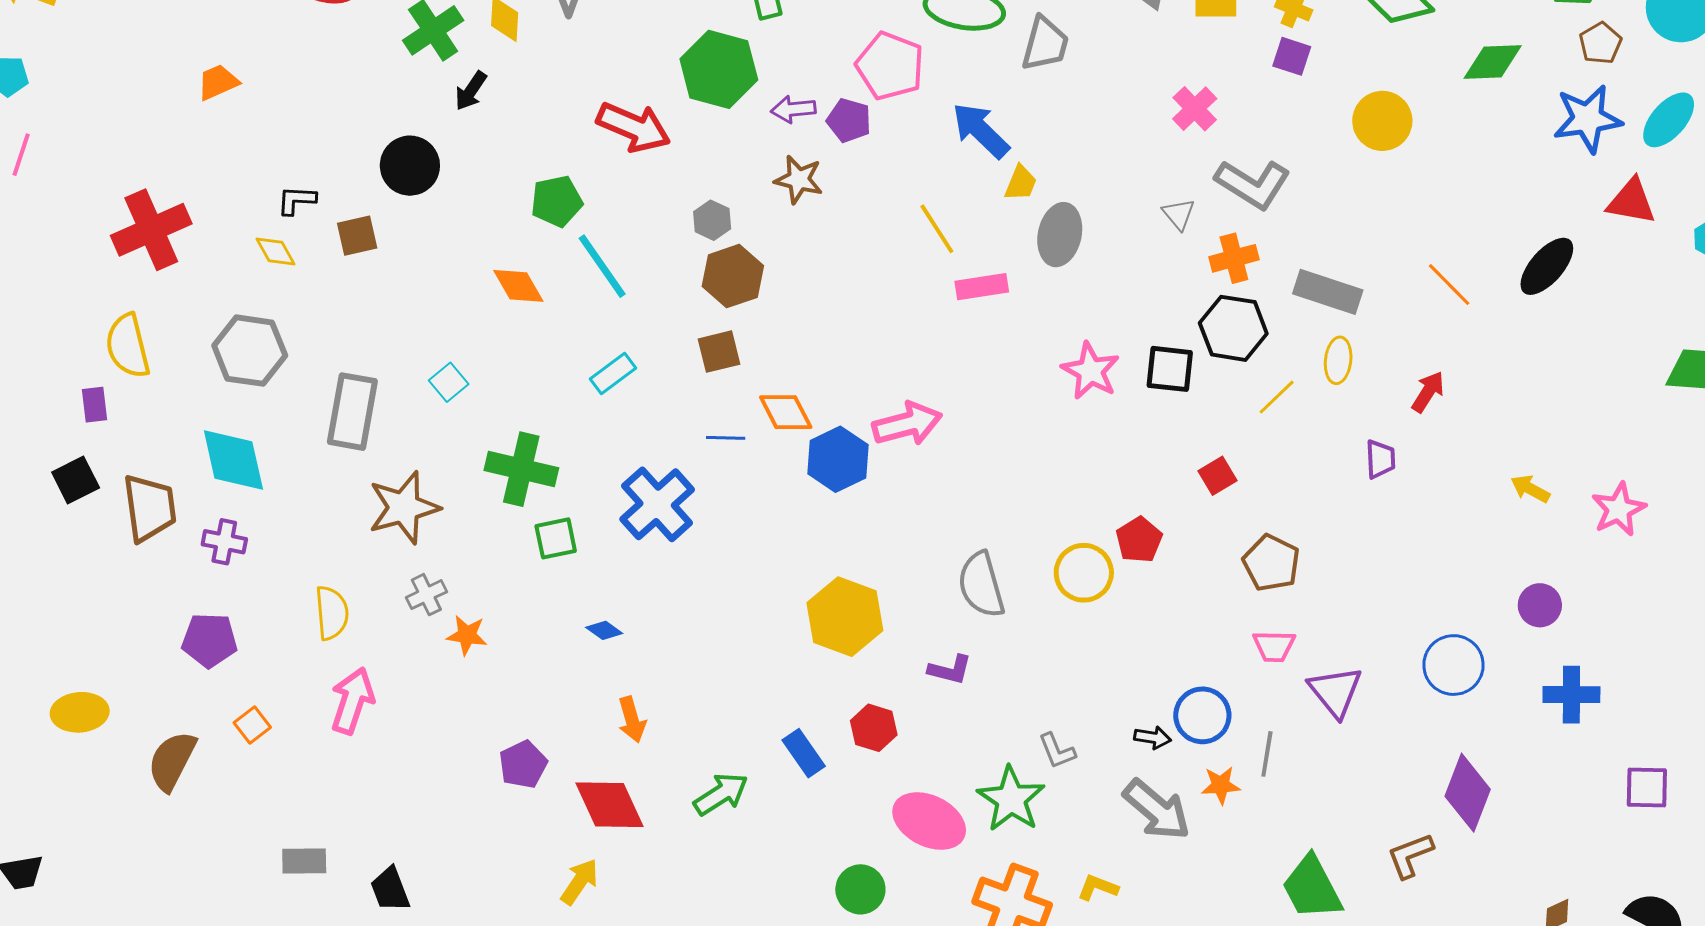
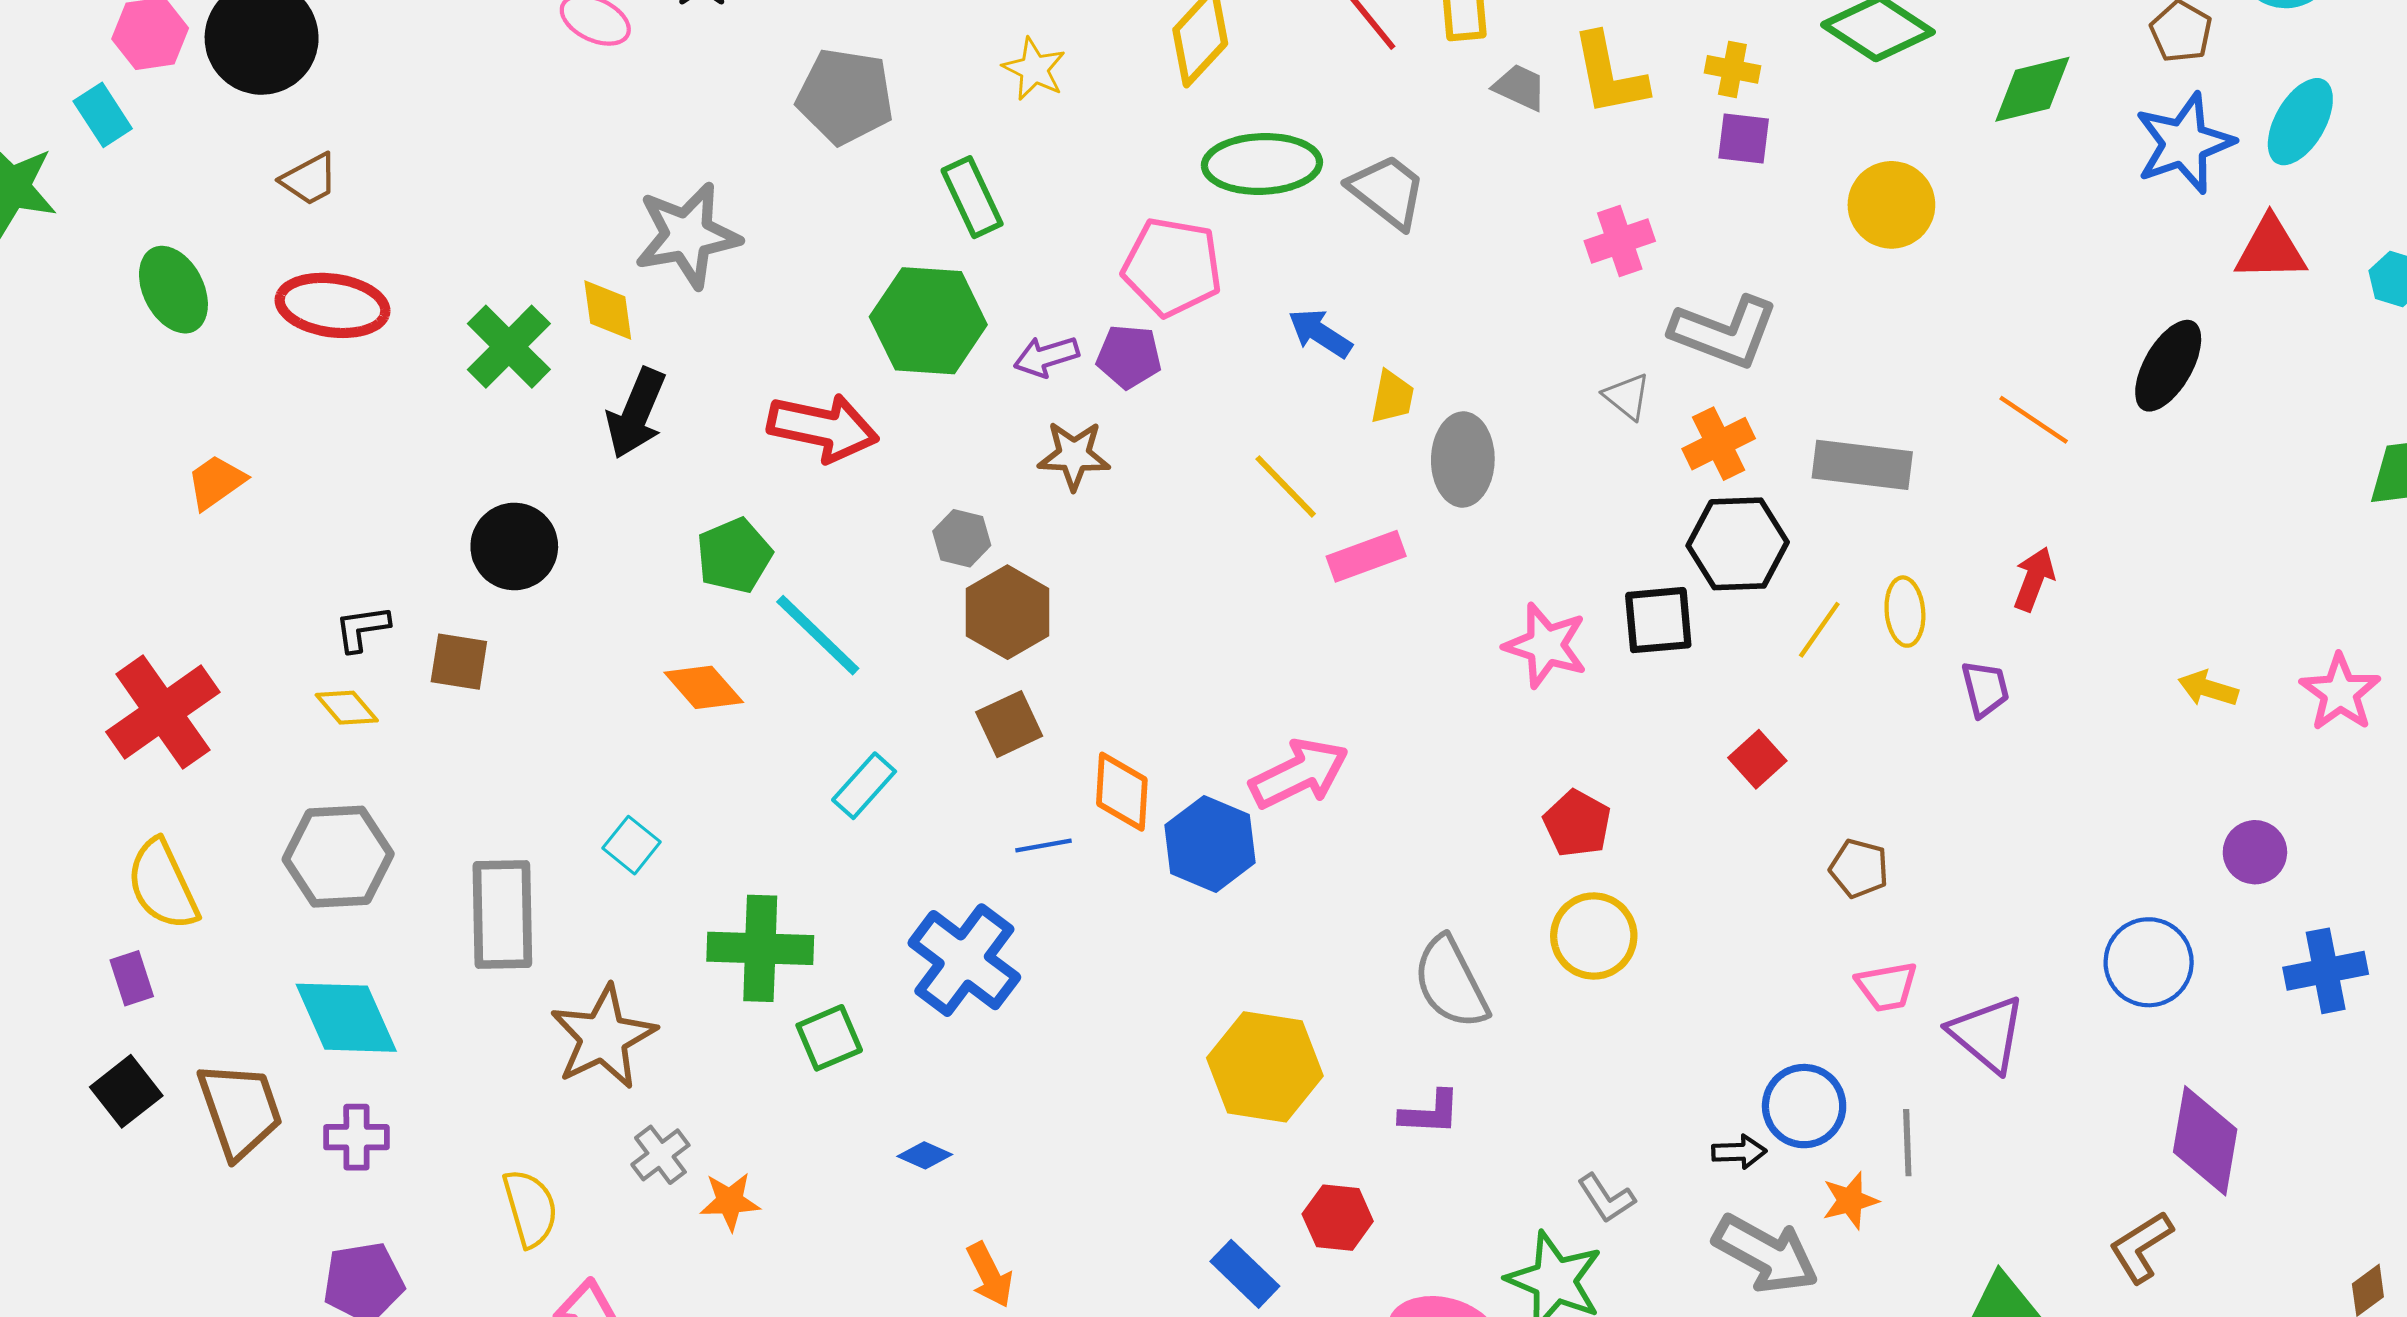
gray trapezoid: (1045, 44) -> (1387, 191), turned -56
black arrow: (471, 91) -> (636, 413), moved, size x1.5
pink cross: (1195, 109) -> (1620, 241), turned 36
blue arrow: (981, 130) -> (1320, 333), size x0.7
brown square: (357, 236) -> (459, 662), turned 33
yellow ellipse: (1338, 360) -> (1905, 612), moved
orange diamond: (786, 412) -> (1122, 792), turned 42
red pentagon: (1139, 540) -> (1577, 824), moved
brown pentagon: (1271, 563) -> (1859, 868), size x0.7

